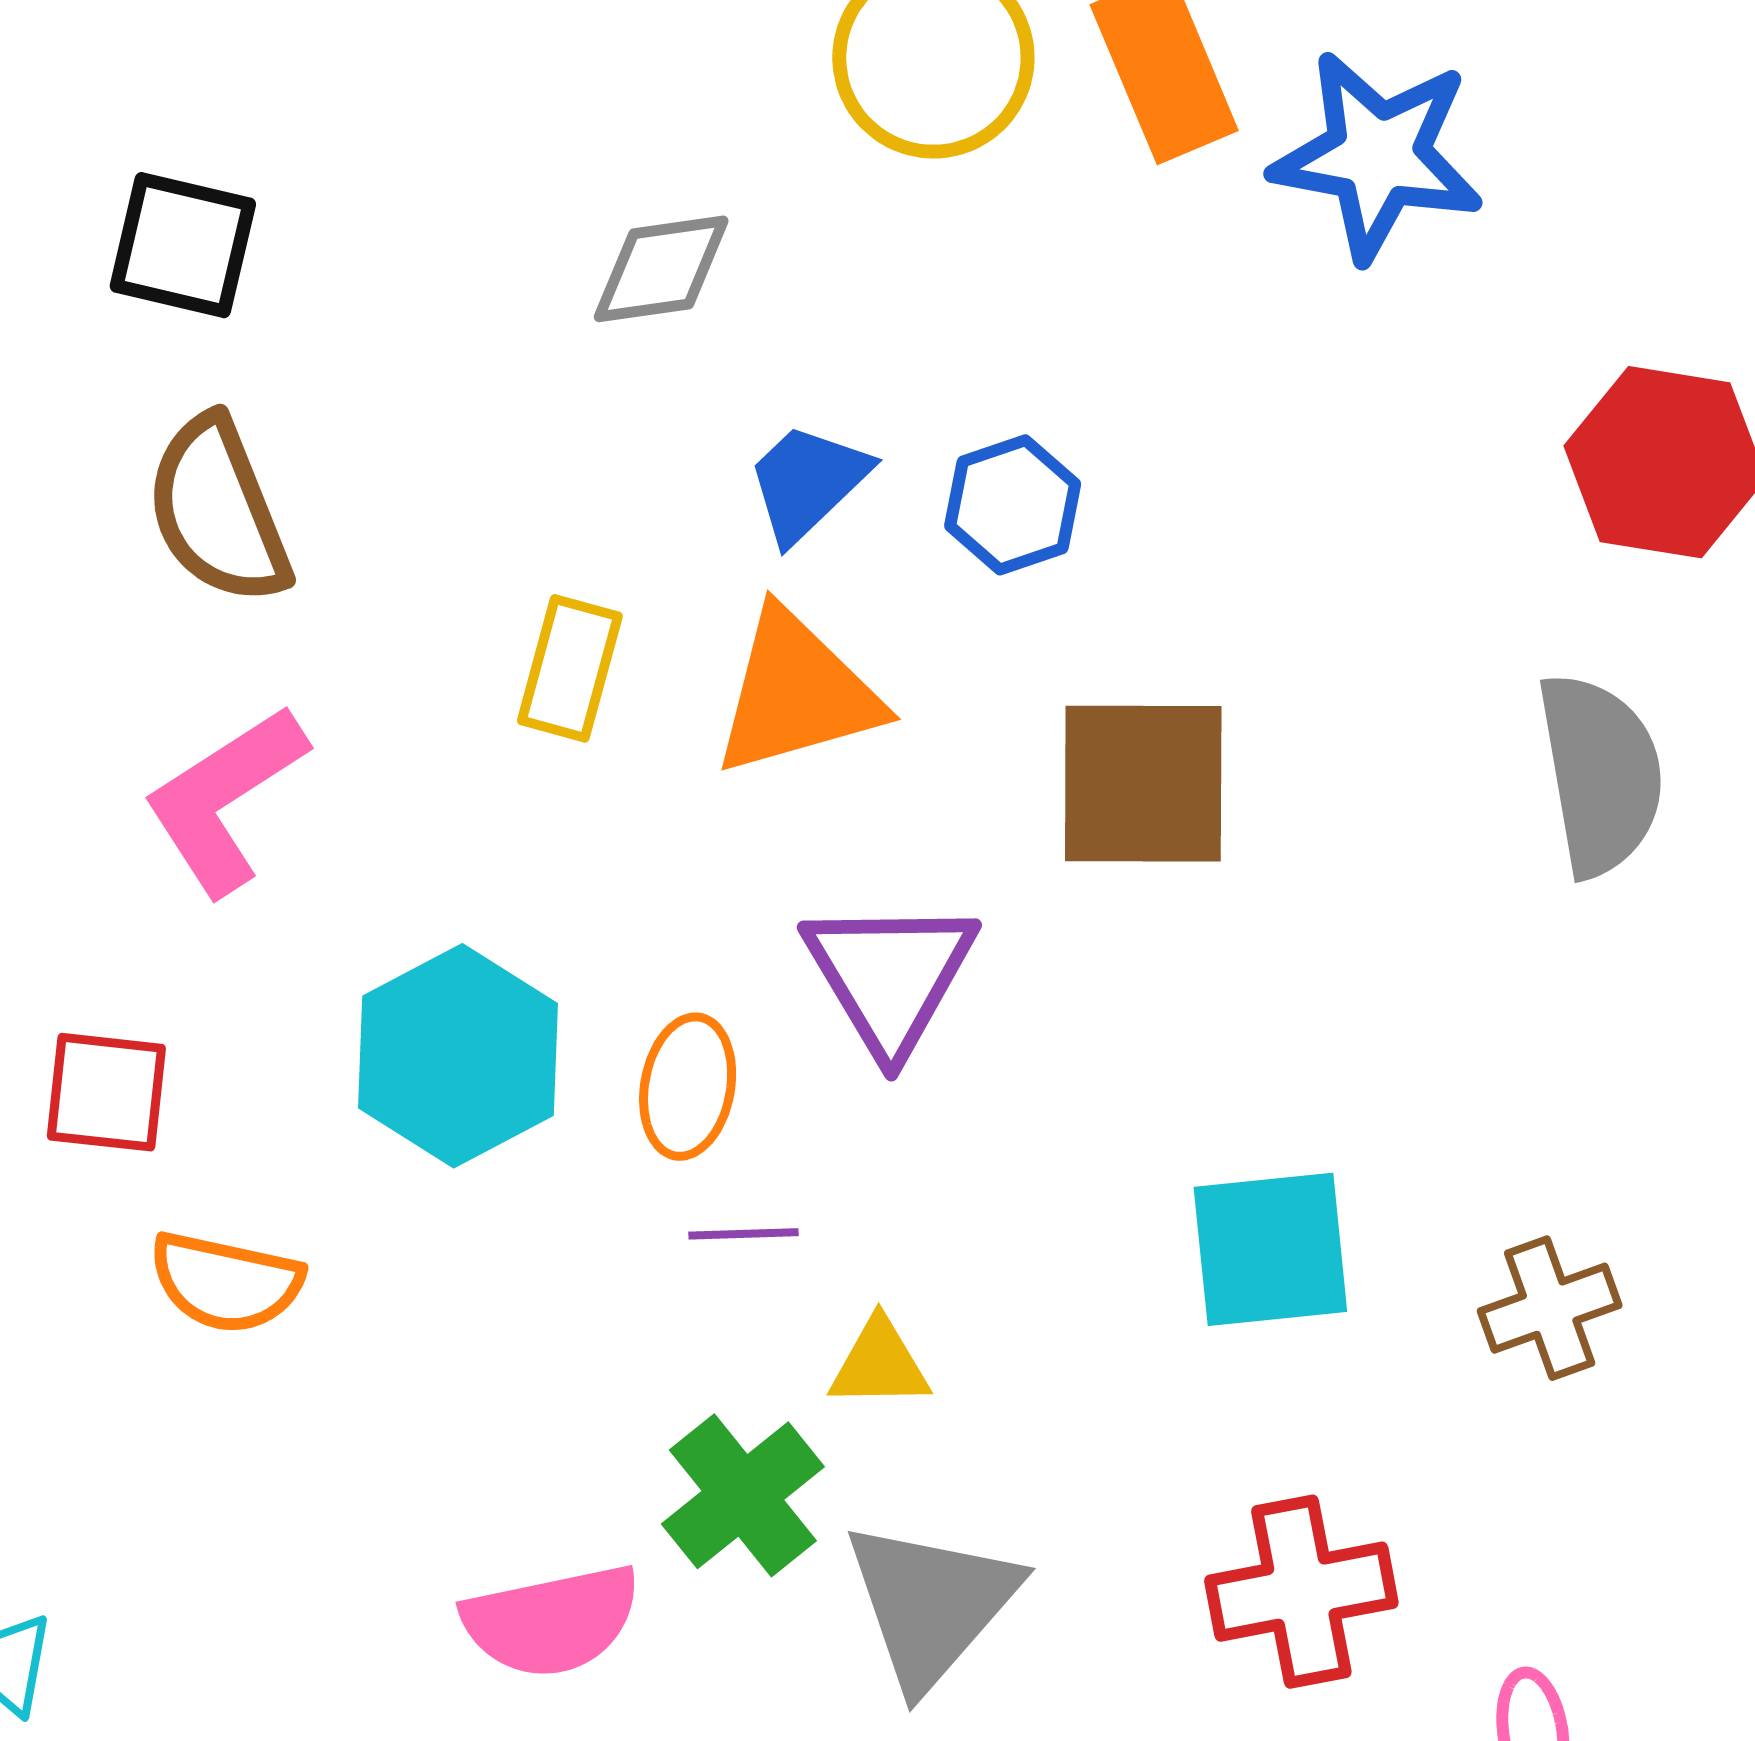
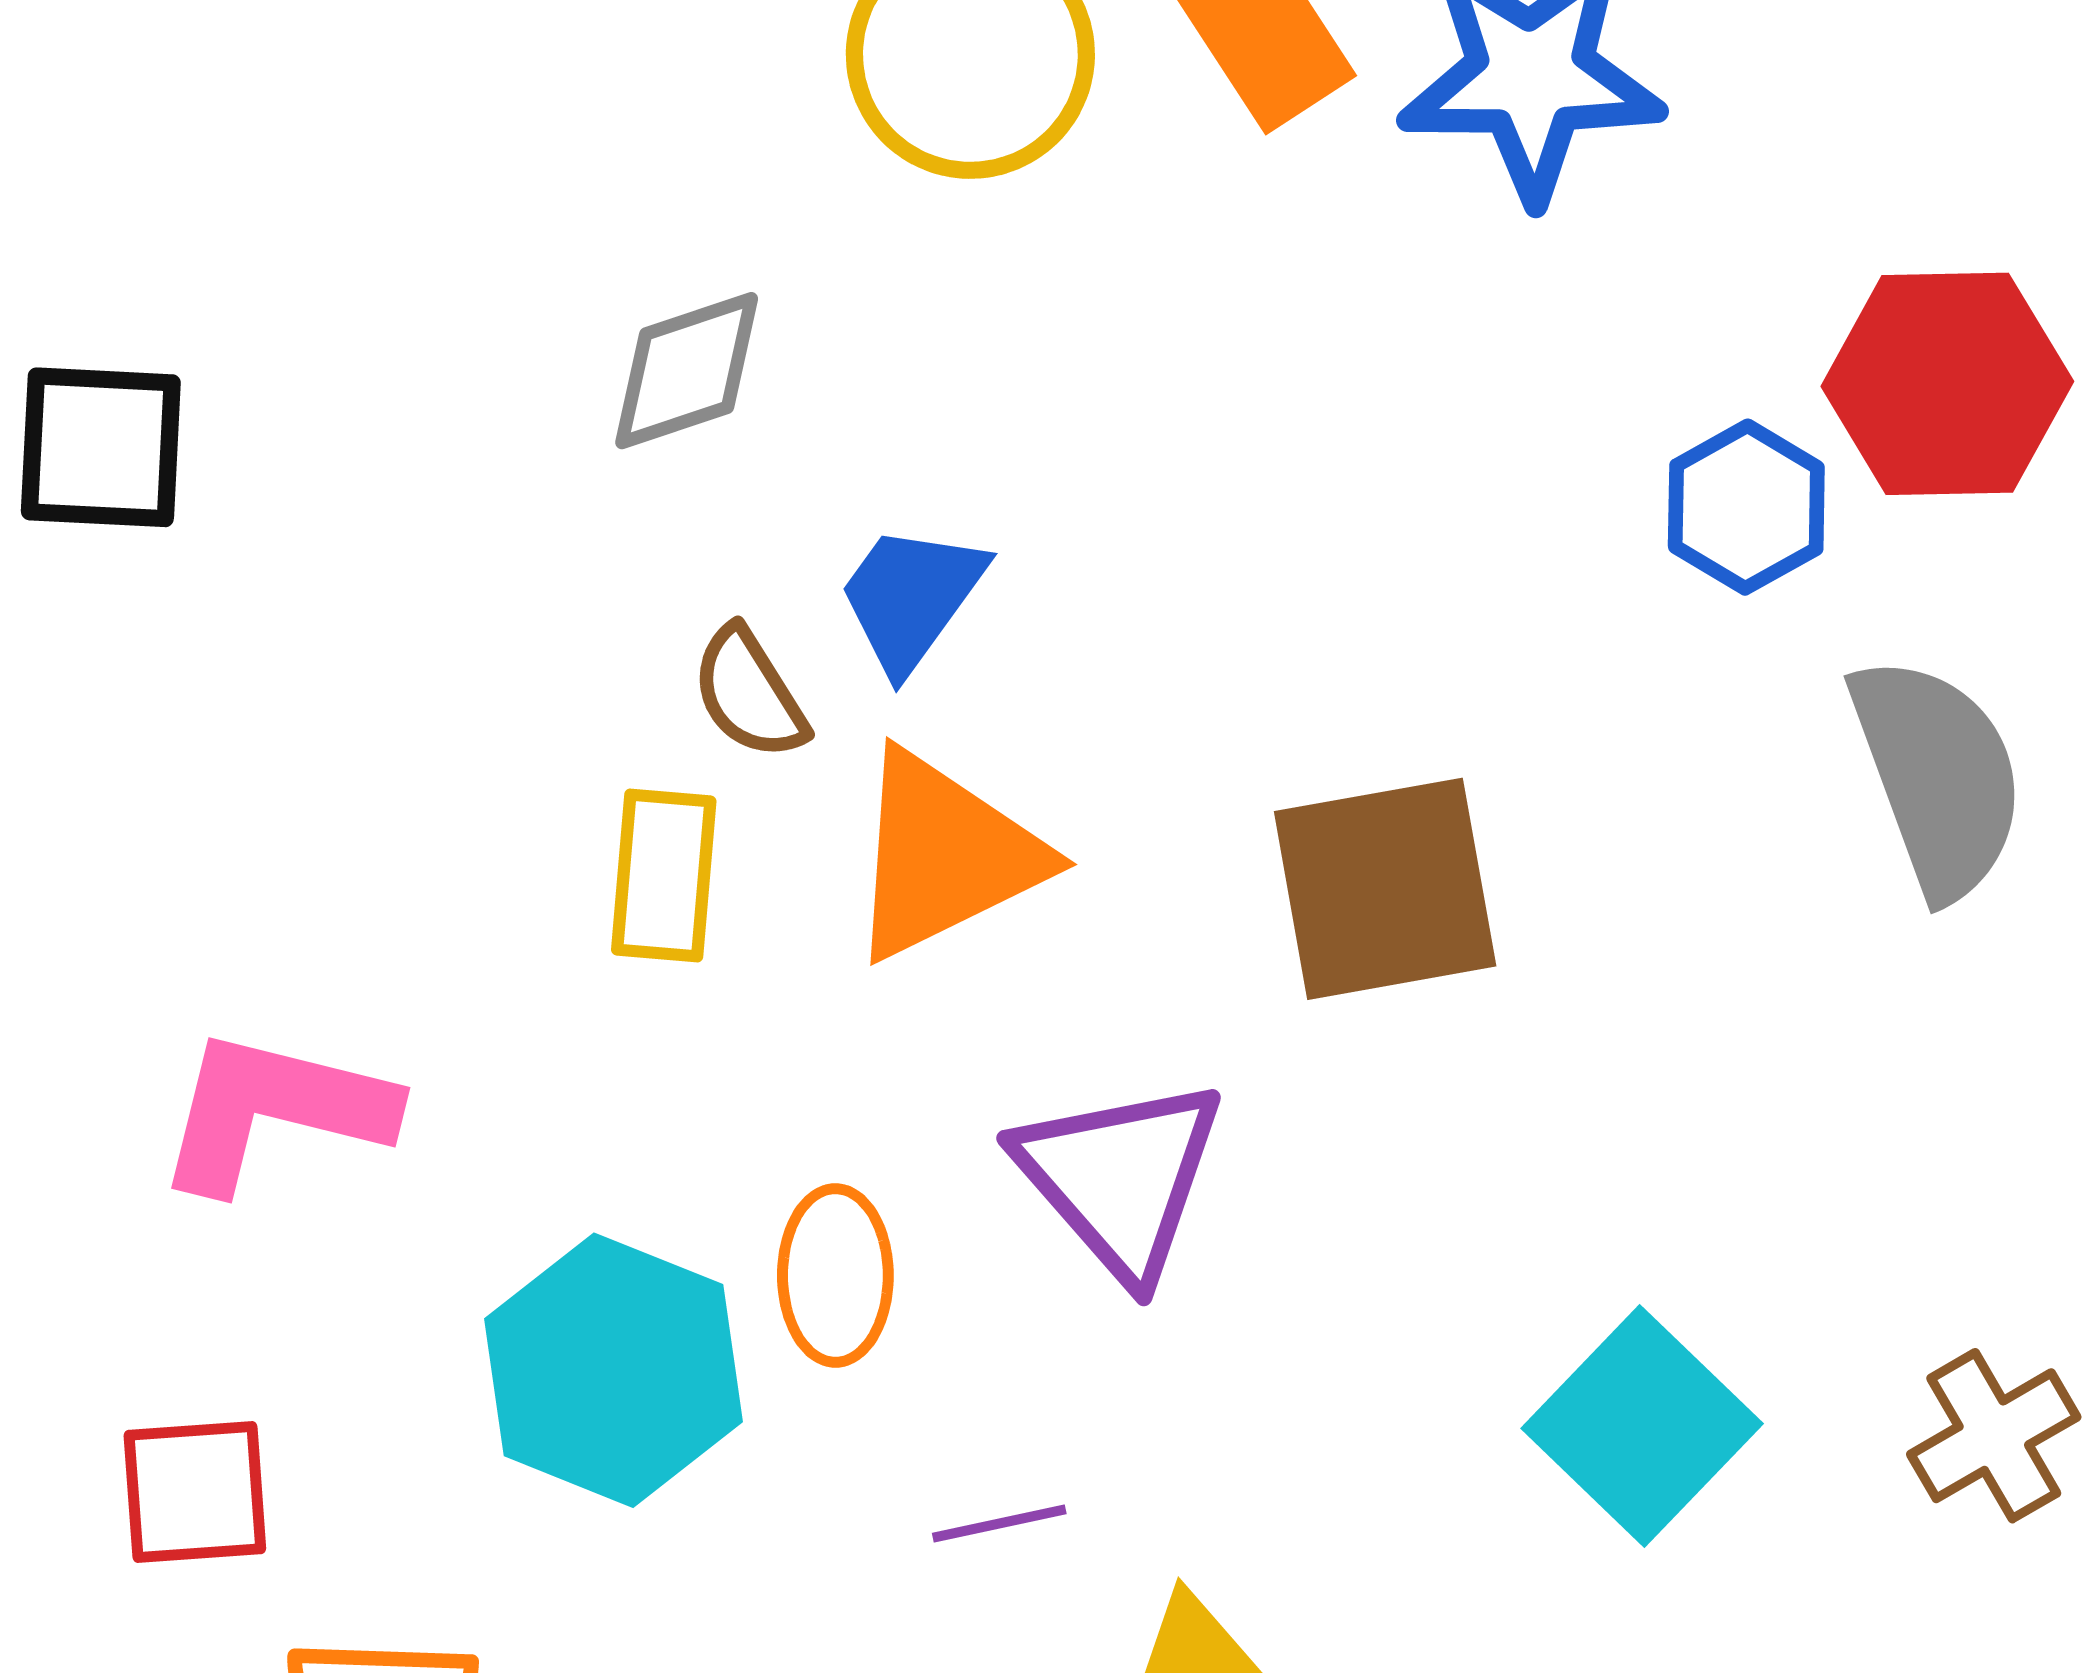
blue hexagon: (1013, 505) -> (1746, 507), moved
brown semicircle: (218, 511) -> (749, 693), moved, size x0.6
pink L-shape: (225, 799) -> (274, 1110), turned 57
orange ellipse: (688, 1087) -> (835, 1275), moved
cyan square: (1270, 1249) -> (1642, 1426), turned -30

